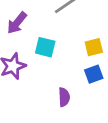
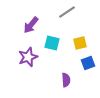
yellow square: (94, 47) -> (80, 43), moved

